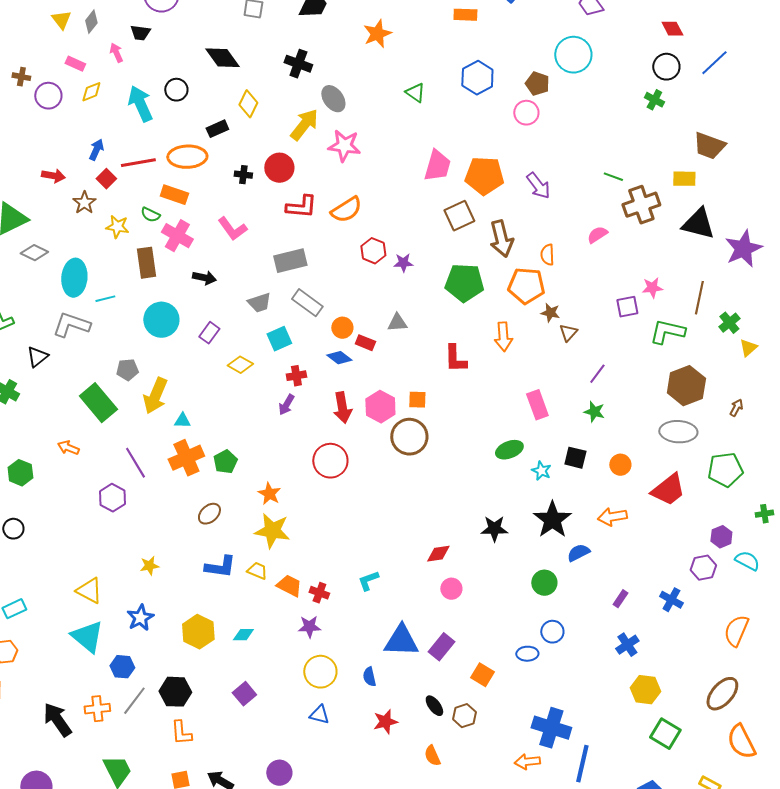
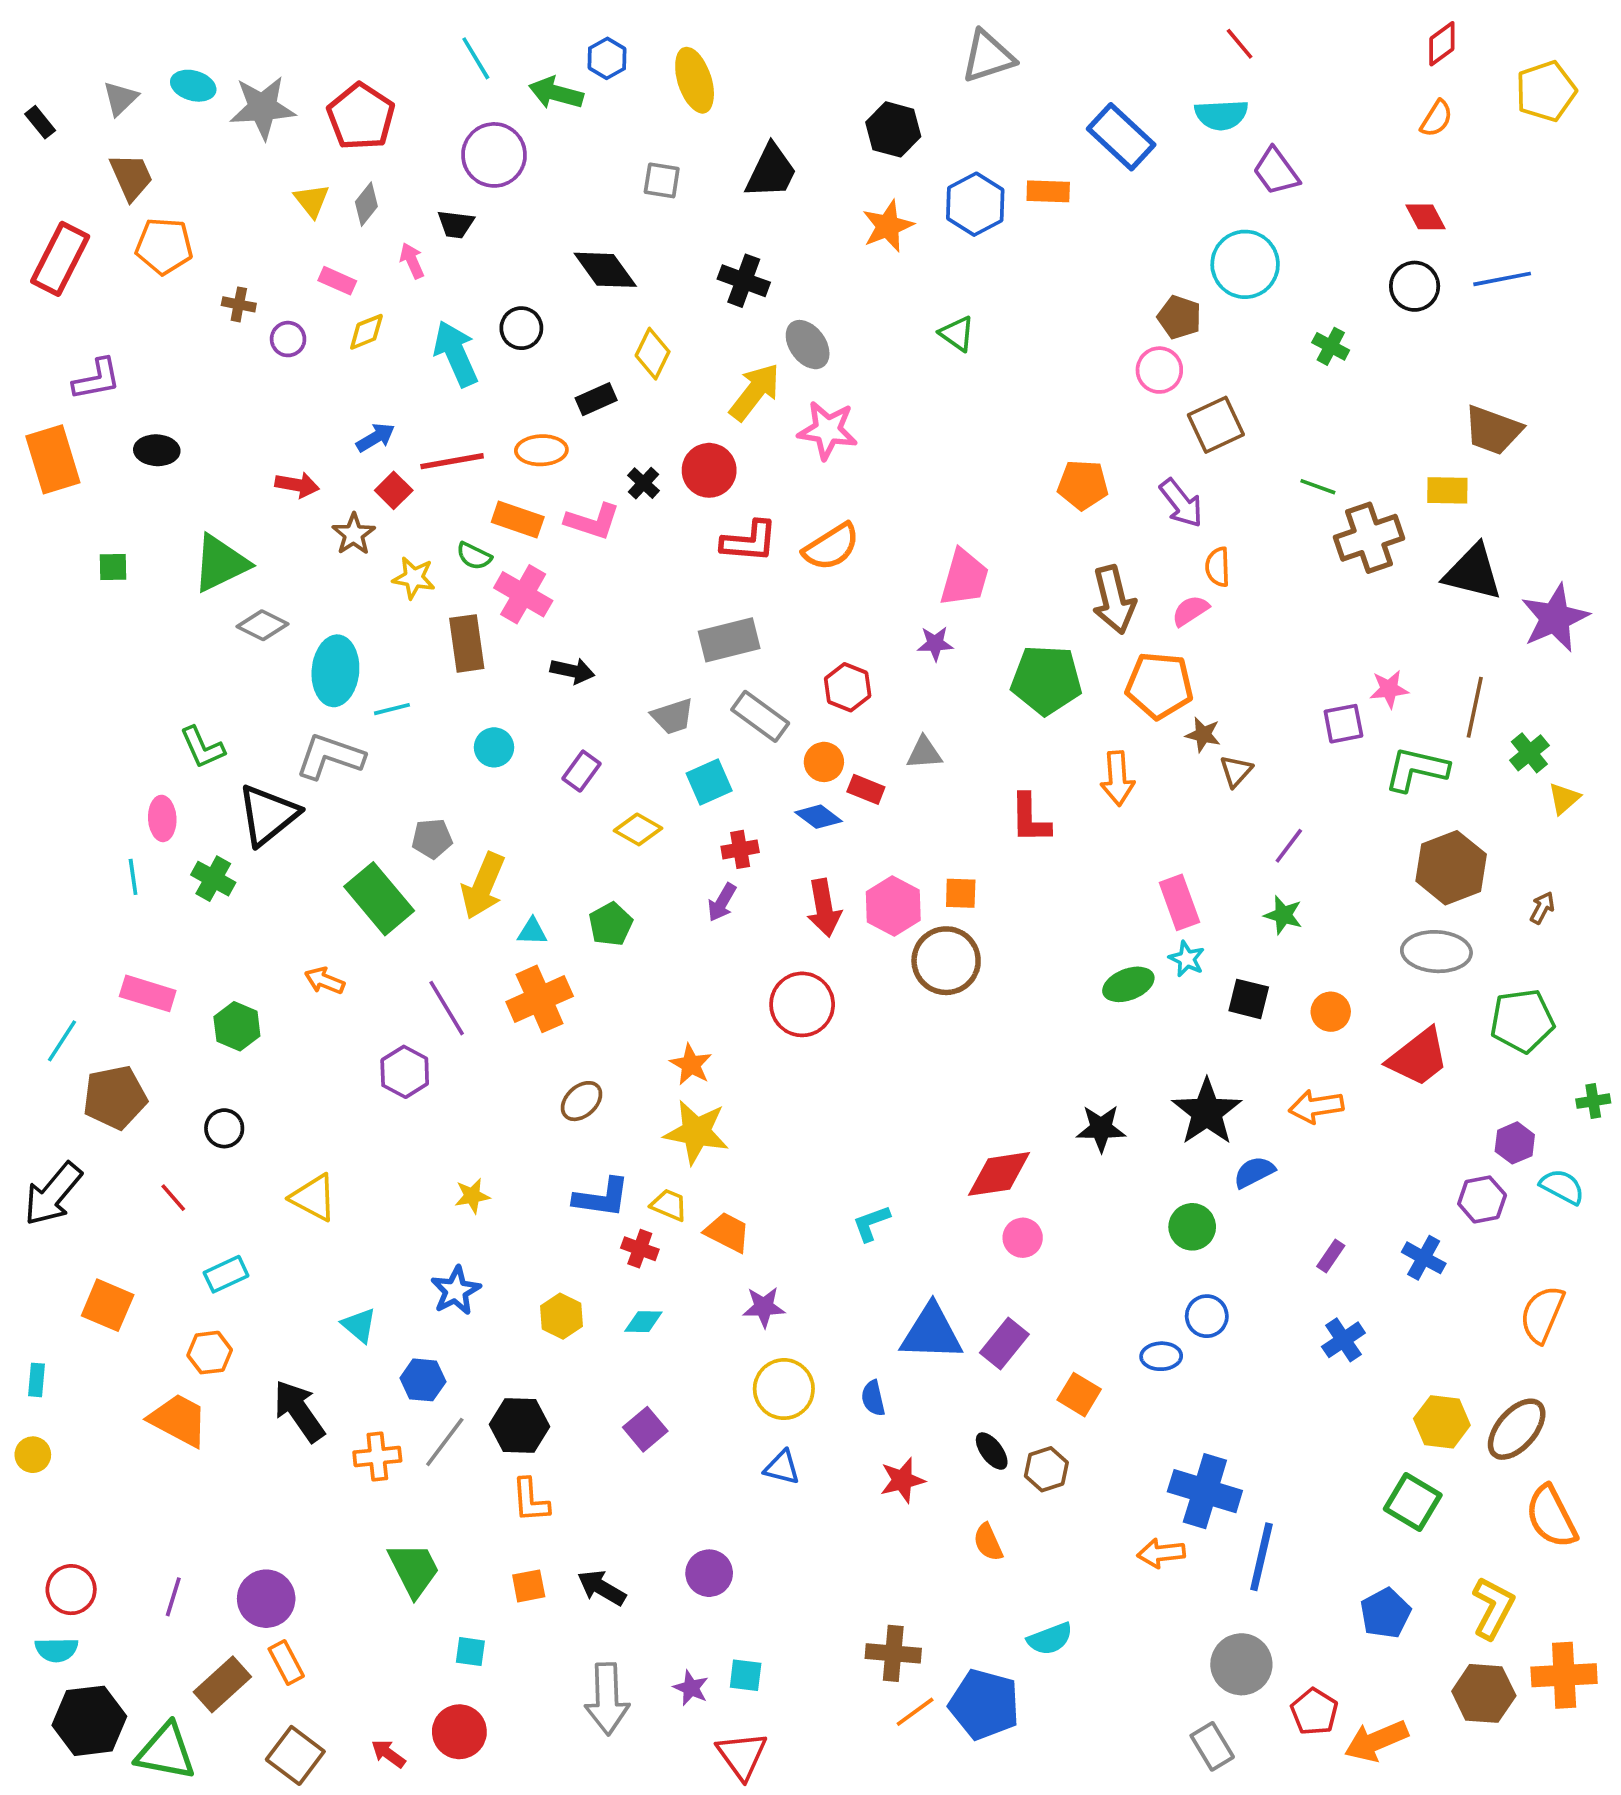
blue line: (714, 63) -> (1502, 279), turned 32
blue hexagon: (477, 78) -> (975, 204), moved
purple circle: (48, 96) -> (288, 339), size x0.7
green cross: (654, 100) -> (1331, 346), moved
blue arrow: (96, 150) -> (376, 437), turned 35
orange ellipse: (187, 157) -> (541, 450), size x0.7
pink trapezoid: (437, 166) -> (964, 578), moved
black cross: (243, 175) -> (643, 483), turned 36
orange pentagon: (484, 176) -> (1083, 485), size x0.7
brown square: (459, 216) -> (1216, 425), moved
pink L-shape: (232, 229) -> (592, 521), moved, turned -36
pink semicircle: (597, 235) -> (1190, 611), moved
red hexagon: (373, 251) -> (848, 687), moved
orange semicircle: (547, 255) -> (1218, 567), moved
cyan circle: (161, 320) -> (494, 747), size x0.6
black triangle: (37, 357) -> (268, 815), size x1.6
green pentagon: (225, 462) -> (611, 924), moved
cyan star: (541, 471) -> (1187, 959), moved
red diamond: (438, 554) -> (999, 1174), size x1.5
yellow triangle: (89, 591) -> (314, 1198), moved
red cross: (319, 593) -> (640, 1249), moved
yellow hexagon: (198, 632) -> (561, 1316), size x0.7
cyan triangle: (87, 637) -> (359, 1325), size x0.6
yellow hexagon: (645, 690) -> (1442, 1422), moved
black arrow: (57, 720) -> (299, 1411), moved

